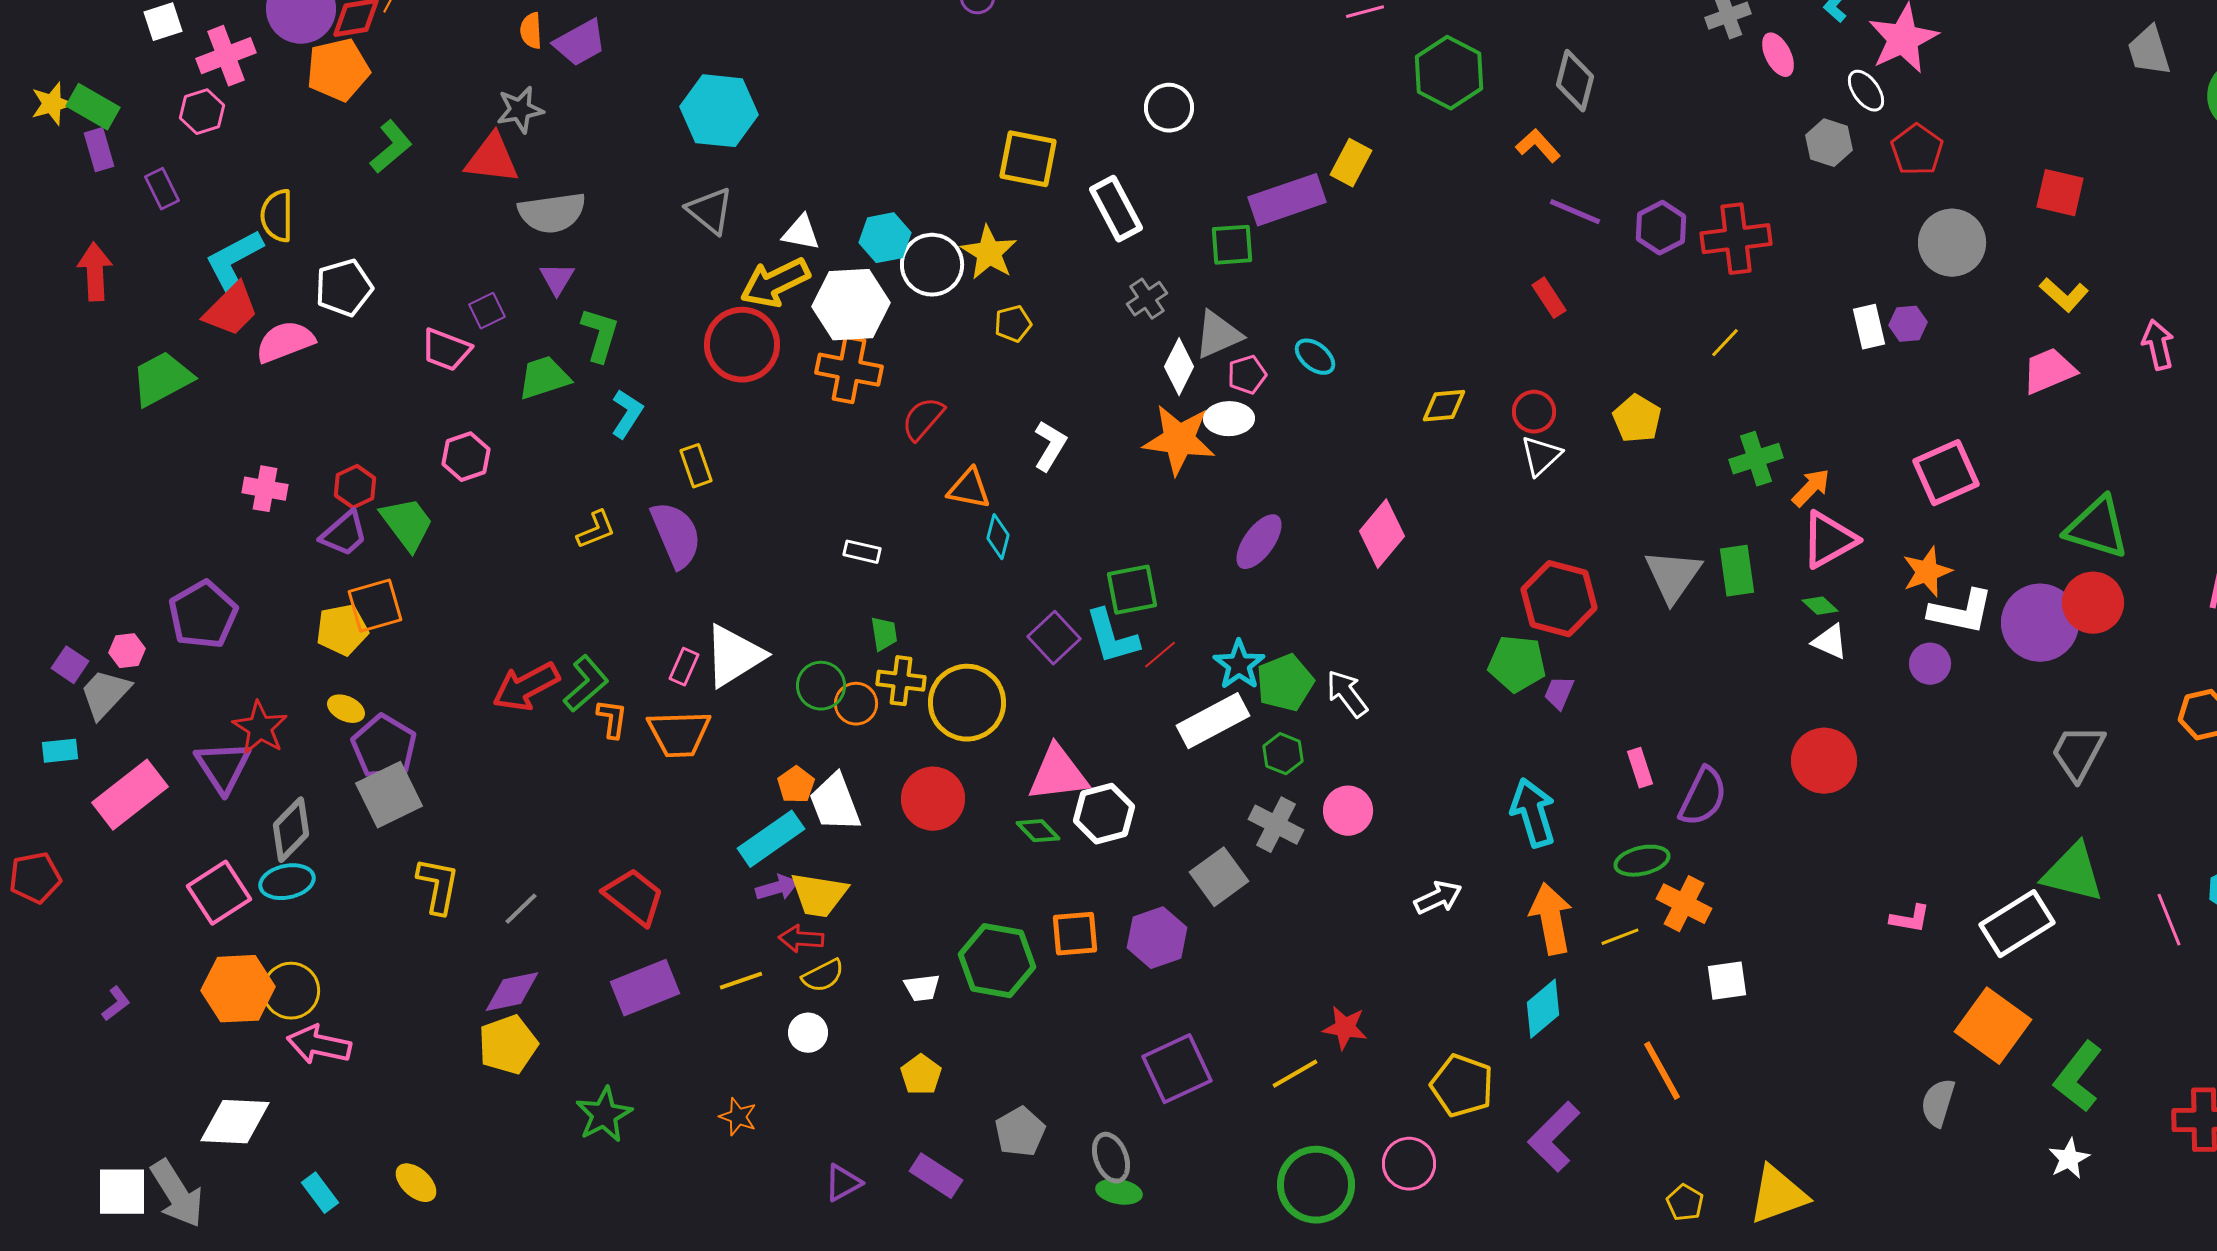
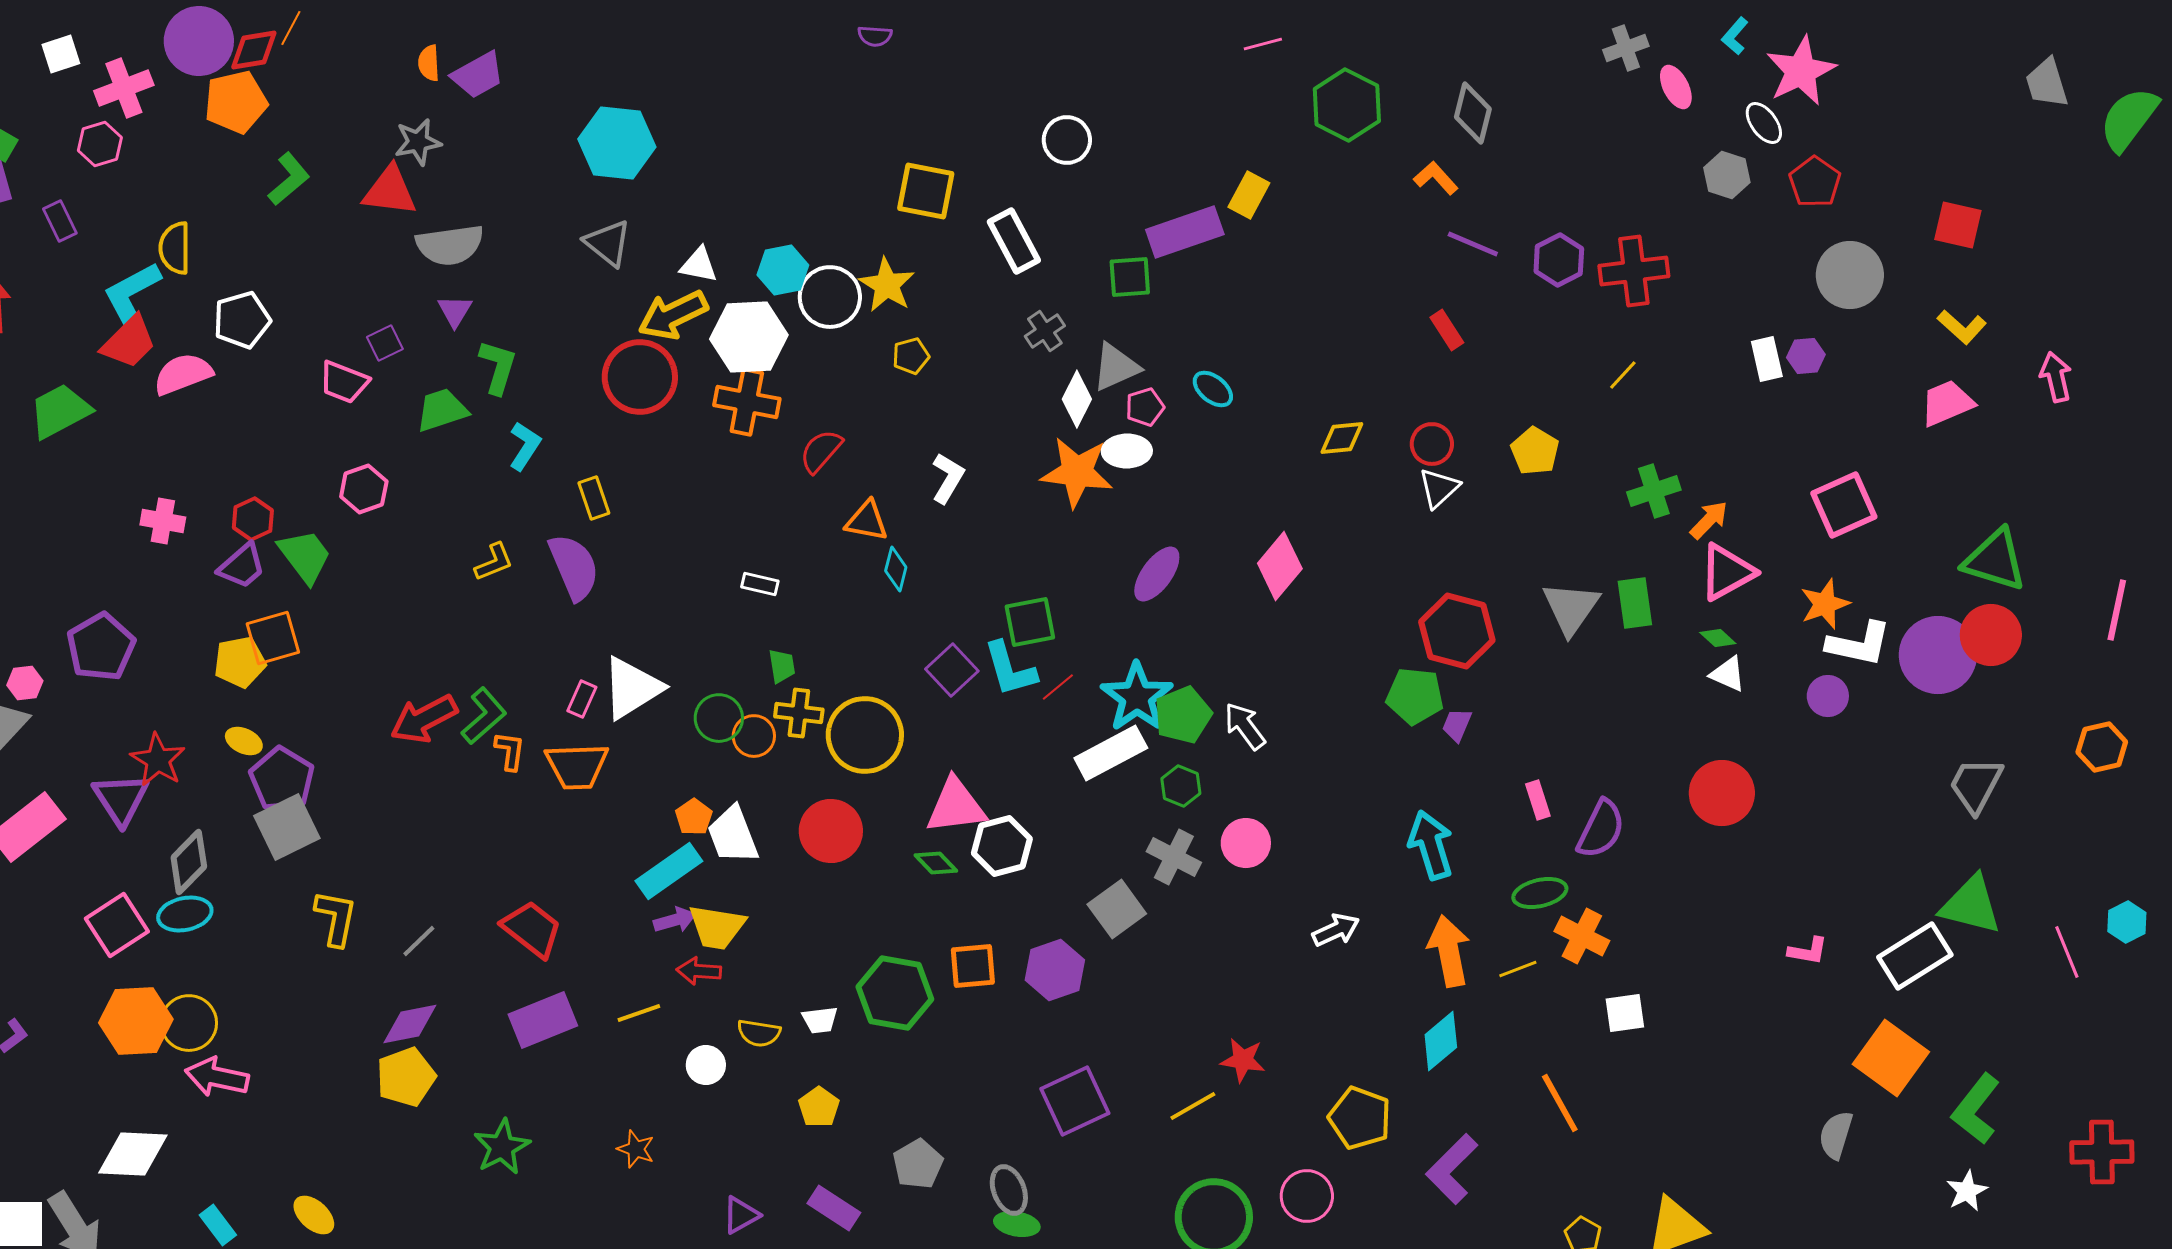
cyan star: (1239, 665) -> (1137, 697), size x1.4
yellow semicircle: (823, 976) -> (759, 1033), moved, turned 36

